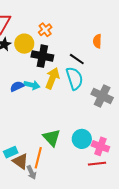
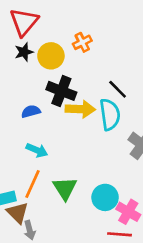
black cross: (42, 56) -> (61, 91), moved
yellow arrow: (52, 78) -> (80, 109), turned 60
cyan arrow: (32, 85) -> (37, 150), moved
orange line: (38, 158) -> (32, 184), moved

